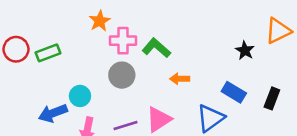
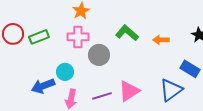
pink cross: (123, 41) -> (78, 37), moved
orange arrow: (180, 79) -> (161, 40), moved

